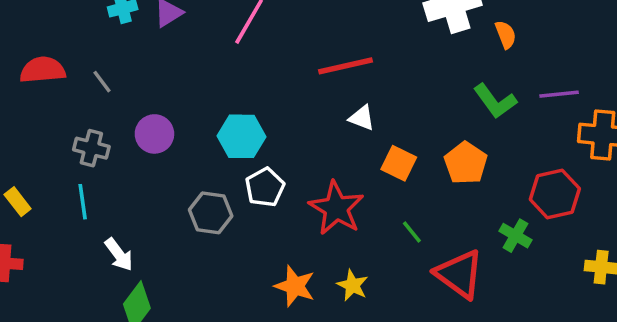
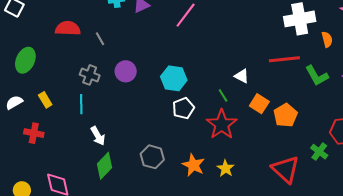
red line: (346, 66) -> (284, 59), moved
orange pentagon: (466, 163) -> (286, 115), moved
gray hexagon: (211, 213) -> (152, 157), moved
green line: (412, 232) -> (223, 95), moved

